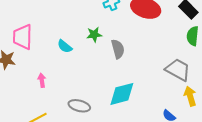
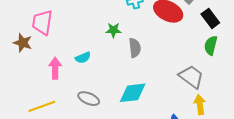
cyan semicircle: (65, 46) -> (83, 58), moved, turned -70
pink arrow: (42, 80) -> (55, 68), size x1.5

